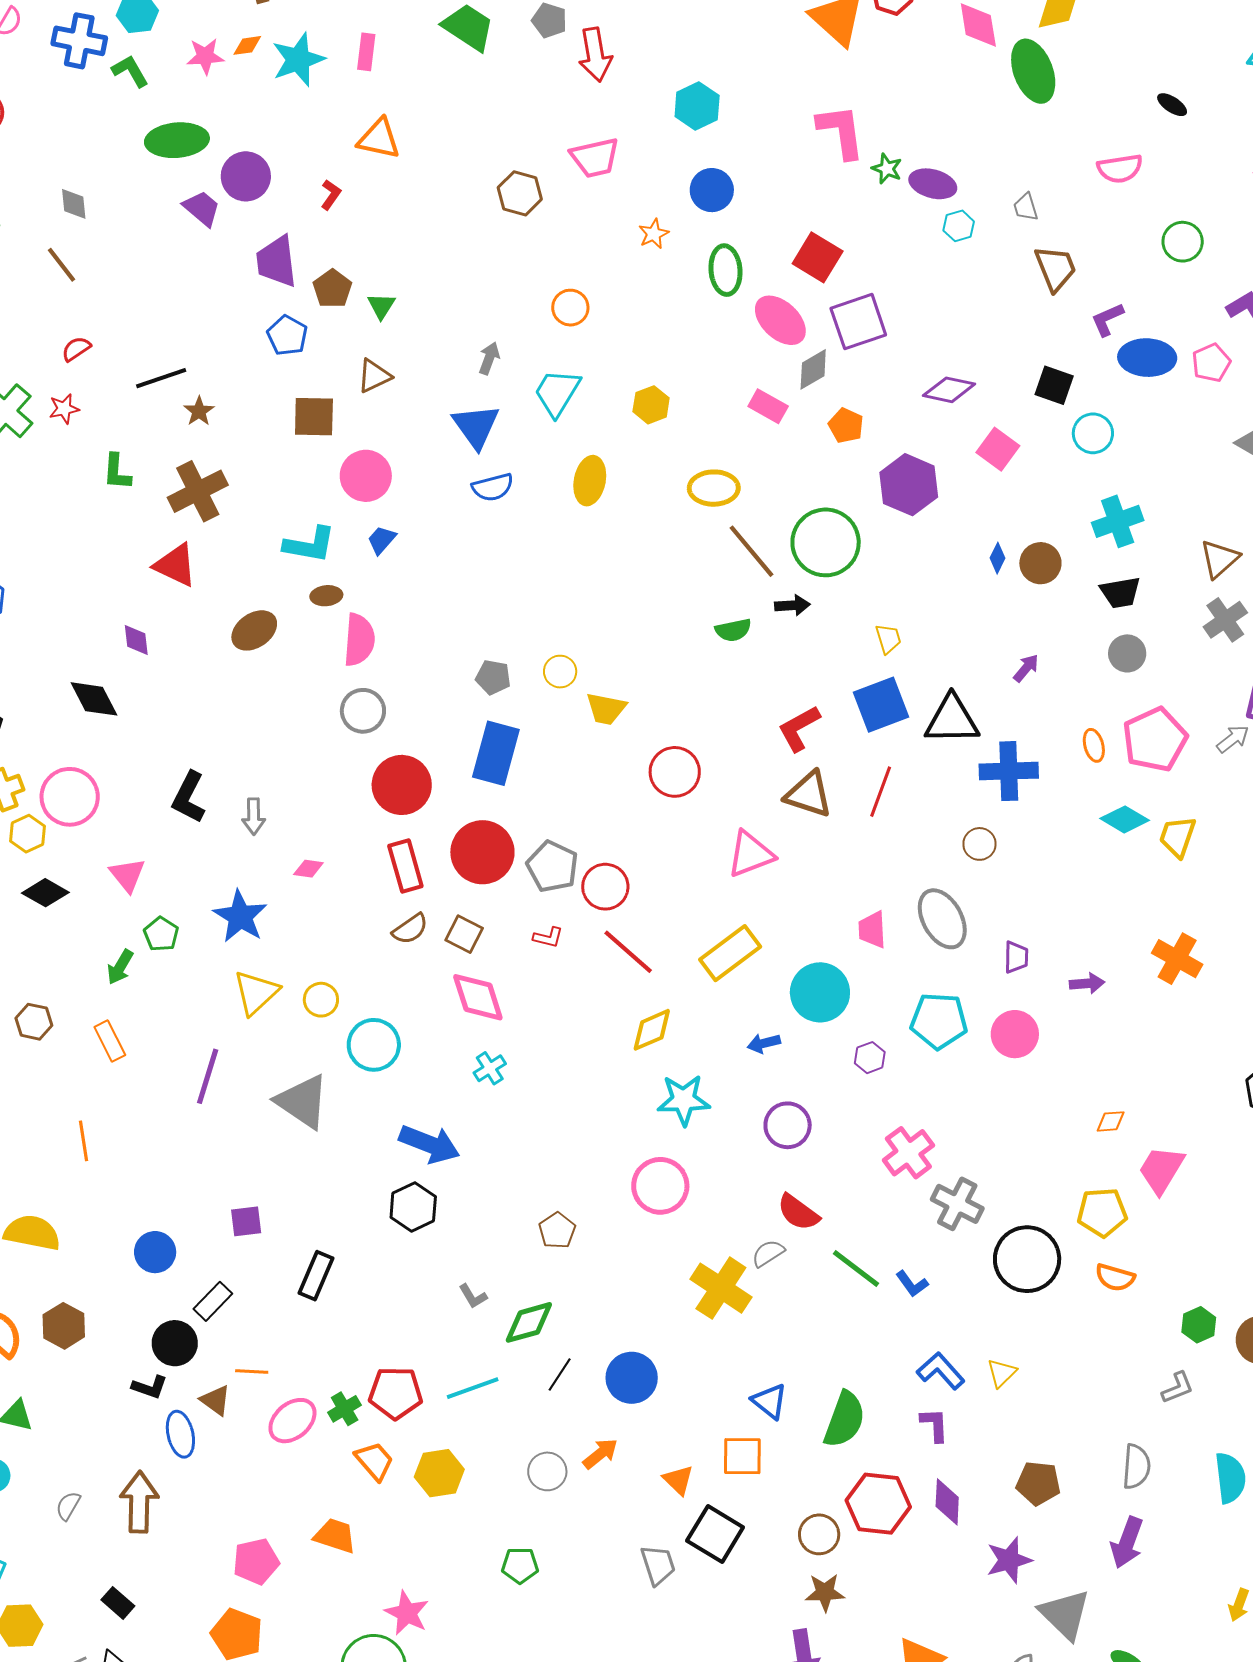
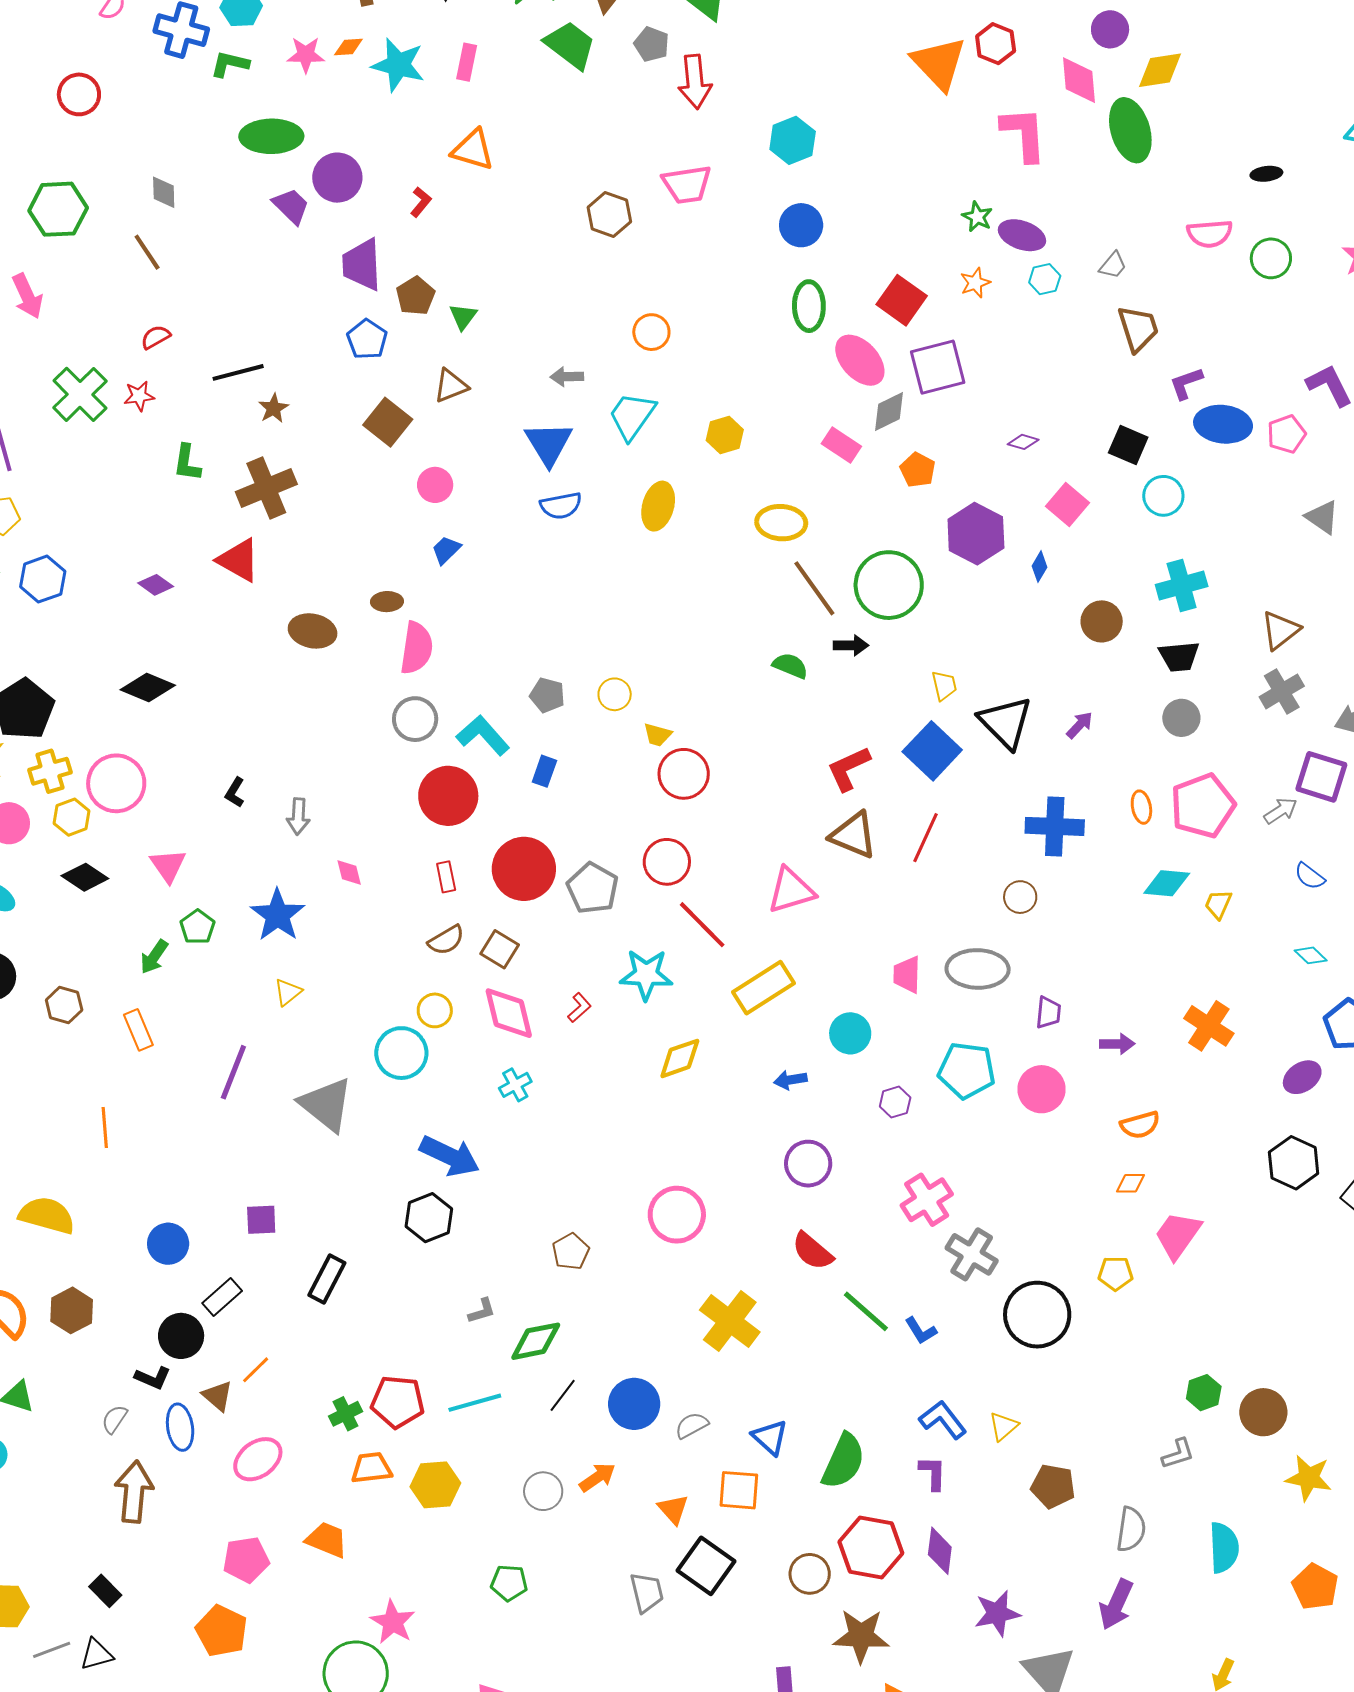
cyan star: (298, 60) -> (398, 65), turned 30
green L-shape: (130, 71) -> (230, 64), turned -51
black ellipse: (1172, 105) -> (1266, 174), turned -44
pink L-shape: (841, 131) -> (1024, 134), moved
gray trapezoid: (1026, 207) -> (1113, 265), turned -128
orange star: (654, 234) -> (975, 283), moved
green circle: (1183, 242) -> (1271, 258), moved
gray arrow: (489, 358) -> (567, 377), turned -116
purple diamond: (949, 390) -> (1023, 442), size x0.6
brown square: (314, 417) -> (388, 422), turned 33
pink circle: (366, 476) -> (435, 485), size x0.7
cyan L-shape: (310, 545) -> (483, 735), moved, turned -146
blue diamond: (997, 558) -> (1040, 567), moved
brown ellipse: (254, 630) -> (313, 631), turned 42
green semicircle: (733, 630) -> (790, 666), turned -150
purple diamond: (136, 640) -> (156, 585), moved, turned -52
black diamond: (94, 699) -> (148, 687), turned -44
blue square: (881, 705) -> (932, 751), turned -30
yellow trapezoid: (606, 709) -> (658, 735), size x0.7
black triangle: (952, 720) -> (1006, 722), moved, turned 42
blue rectangle: (496, 753) -> (544, 771), size x0.5
red circle: (675, 772) -> (684, 774), moved
black L-shape: (189, 797) -> (235, 792), size x0.6
cyan diamond: (1125, 819) -> (1167, 883), turned -30
yellow trapezoid: (1178, 837) -> (1218, 904), size x0.7
red rectangle: (405, 866) -> (446, 877), size x0.6
pink diamond: (308, 869) -> (349, 872), turned 64
red circle: (605, 887) -> (667, 862), moved
gray ellipse: (942, 919) -> (978, 969), turned -64
red L-shape: (548, 937) -> (579, 1008), moved, turned -60
red line: (628, 952) -> (702, 925), moved
yellow triangle: (256, 992) -> (288, 992), size x0.6
cyan circle: (820, 992) -> (850, 1033), size x0.7
yellow circle: (321, 1000) -> (435, 1010), moved
cyan star: (684, 1100) -> (646, 975), moved
yellow pentagon: (1102, 1212) -> (1116, 1273), size x0.7
gray semicircle: (768, 1253) -> (692, 1425), moved
orange semicircle: (1115, 1277) -> (1140, 1125), moved, turned -36
gray L-shape: (473, 1296) -> (482, 1311), turned -80
orange line: (252, 1371) -> (256, 1370), turned -52
pink ellipse: (292, 1421) -> (258, 1459), moved
orange trapezoid: (374, 1461) -> (371, 1468), turned -60
brown pentagon: (1038, 1483) -> (1053, 1486), moved
gray semicircle: (68, 1506) -> (114, 1419), moved
brown star: (825, 1592) -> (861, 1636), moved, size x1.4

